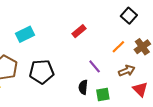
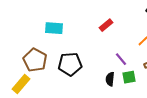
cyan rectangle: (25, 34) -> (54, 28), turned 30
green square: (103, 94) -> (129, 77), moved

